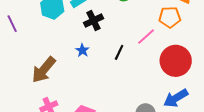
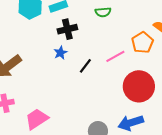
orange pentagon: (170, 17) -> (143, 43), turned 30
blue star: (82, 50) -> (60, 53), moved

